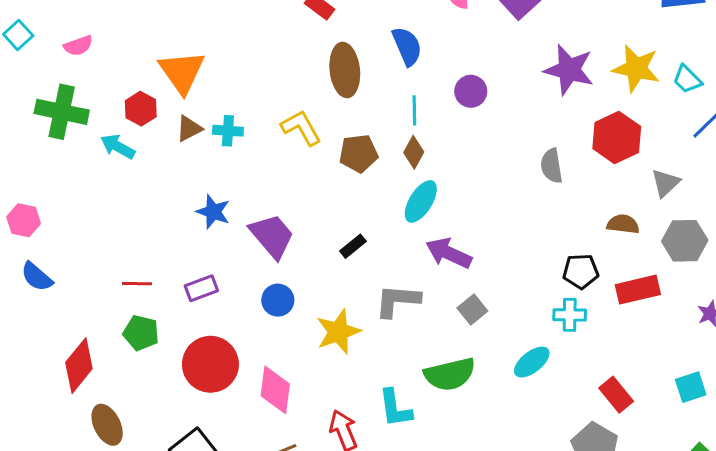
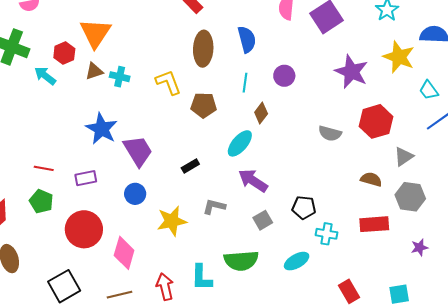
yellow star: (636, 68) -> (399, 57), moved
brown diamond: (414, 152) -> (261, 113), moved
gray semicircle: (552, 166) -> (330, 133), turned -75
blue star: (213, 212) -> (102, 129), size x1.4
black pentagon: (581, 271) -> (304, 208), moved
gray L-shape: (397, 301) -> (214, 207), size x0.7

